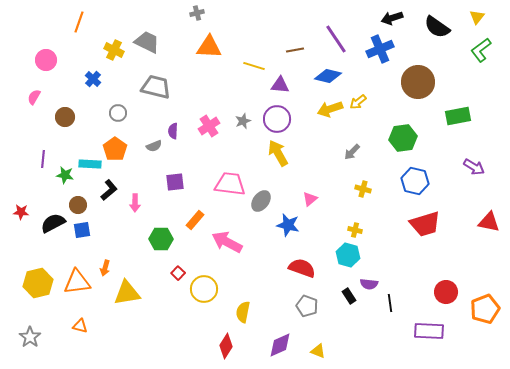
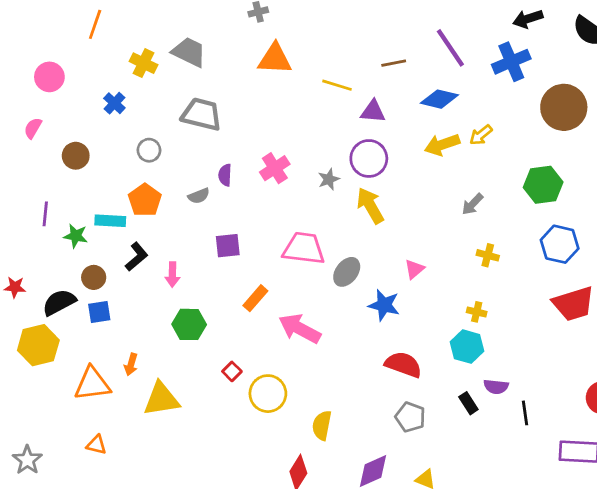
gray star: (243, 121) -> (329, 179), moved
green hexagon: (161, 239) -> (189, 324), moved
yellow hexagon: (38, 283) -> (38, 345), moved

